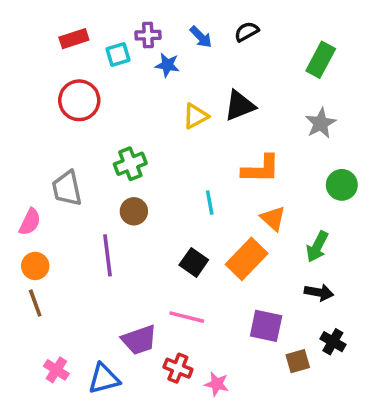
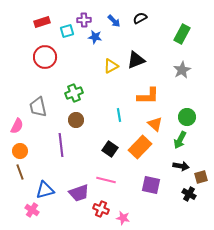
green circle: (342, 185) -> (187, 117), moved
brown square: (298, 361) -> (201, 177), moved
blue triangle: (104, 379) -> (45, 190), moved

